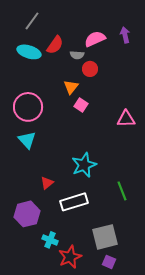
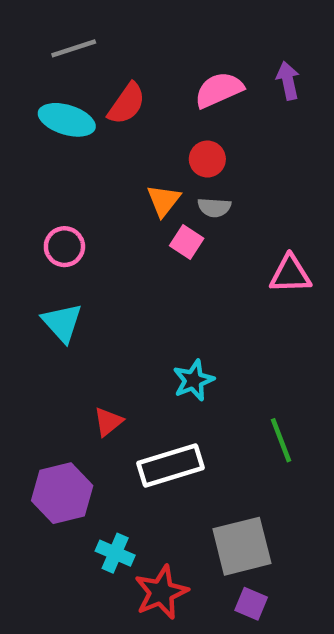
gray line: (32, 21) -> (74, 48), turned 36
gray semicircle: (77, 55) -> (214, 207), moved
pink circle: (28, 107) -> (64, 247), size x0.6
cyan star: (84, 165) -> (194, 380), size x0.7

